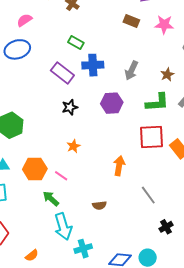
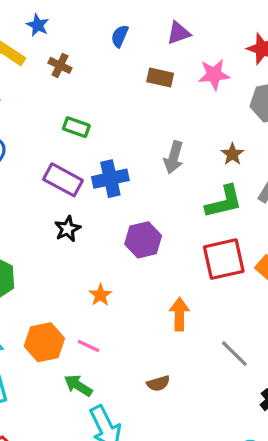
blue cross: (93, 65) -> (110, 179), moved
purple hexagon: (112, 103) -> (143, 240), moved
black star: (70, 107) -> (68, 229), moved

